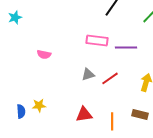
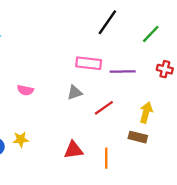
pink semicircle: (44, 54) -> (25, 90), moved
gray triangle: (88, 74) -> (75, 93), moved
brown rectangle: (140, 114) -> (138, 137), moved

